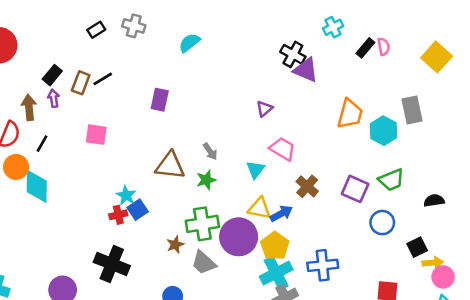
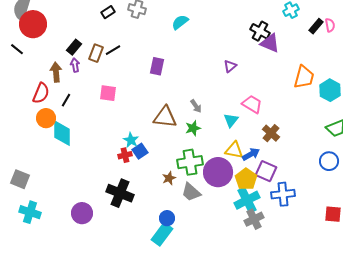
purple triangle: (264, 109) -> (230, 66), moved
purple square: (355, 189) -> (266, 171), moved

